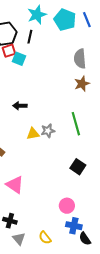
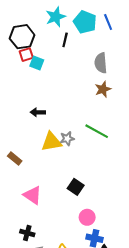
black line: (30, 37) -> (65, 40), moved
green line: (76, 124) -> (97, 131), turned -45
yellow triangle: (33, 134) -> (51, 142), size x1.5
black square: (78, 167) -> (76, 187), moved

